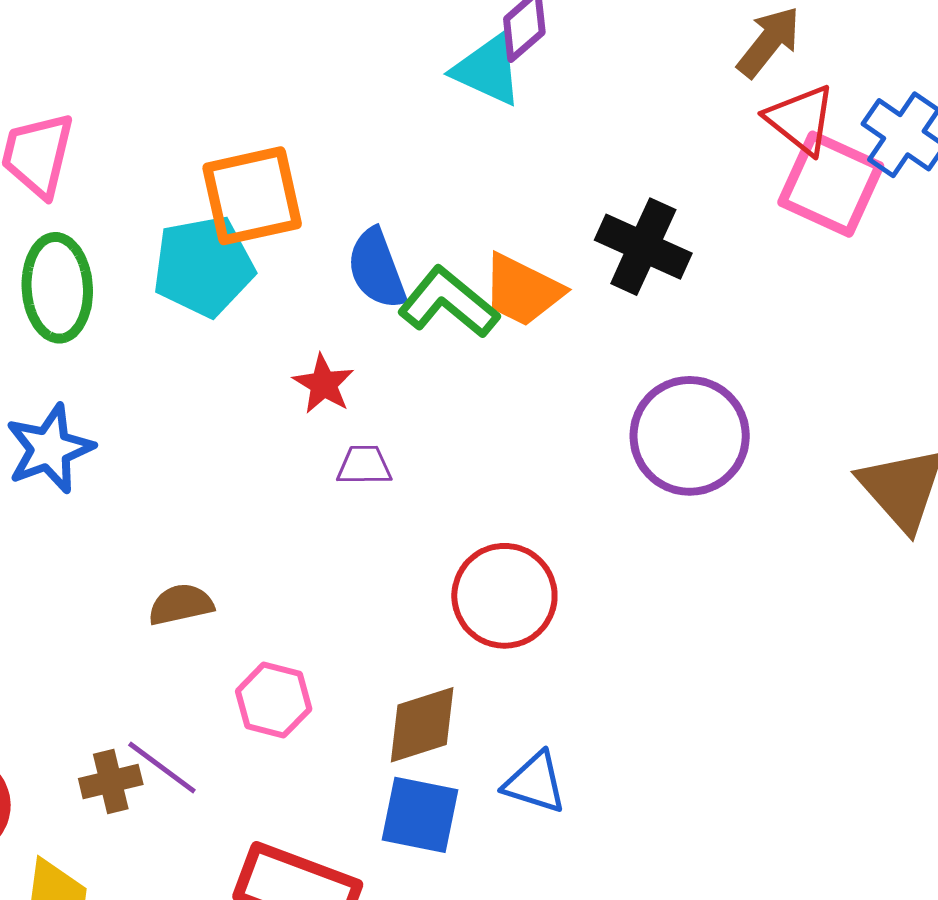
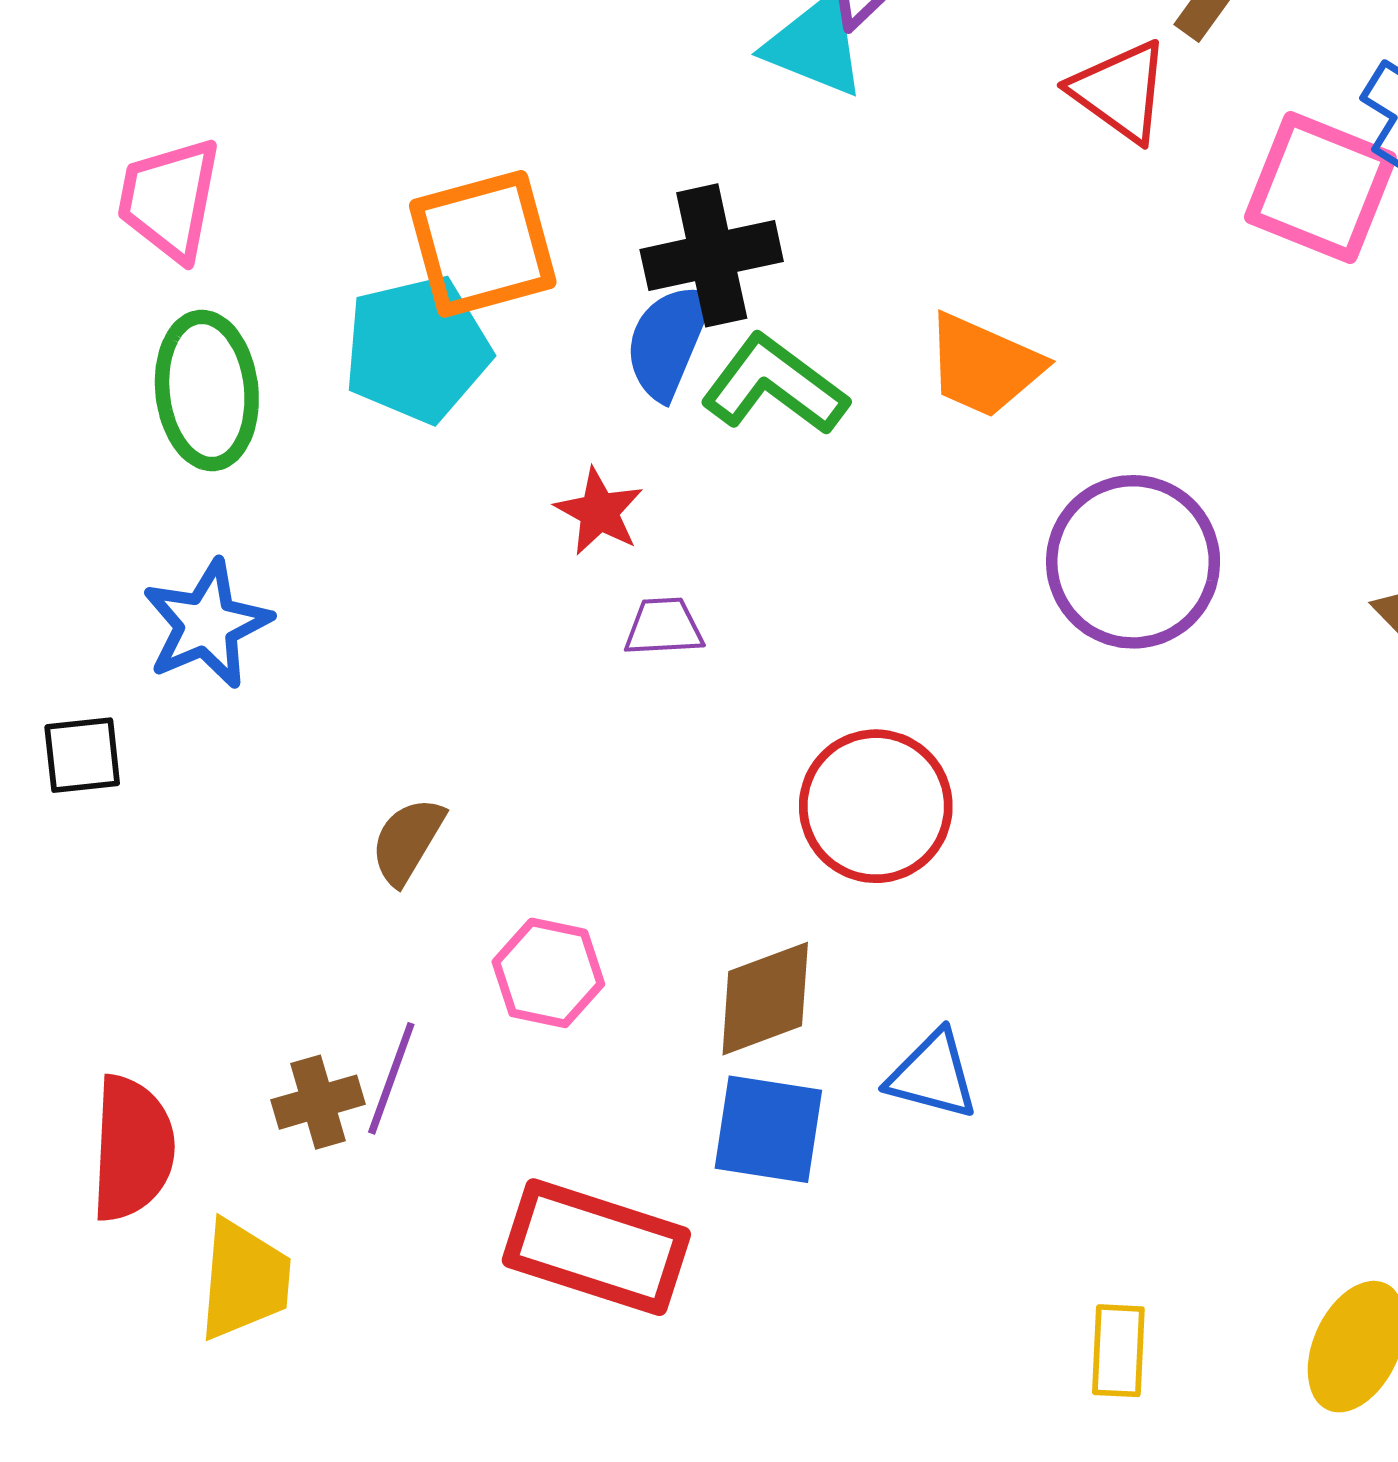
red triangle: (801, 120) -> (1120, 91), moved
black cross: (643, 247) -> (712, 255), moved, turned -34
blue semicircle: (377, 269) -> (668, 341), turned 46
orange trapezoid: (523, 290) -> (984, 366), moved
brown semicircle: (181, 604) -> (407, 841), turned -44
purple line: (162, 767) -> (391, 1078), turned 76

